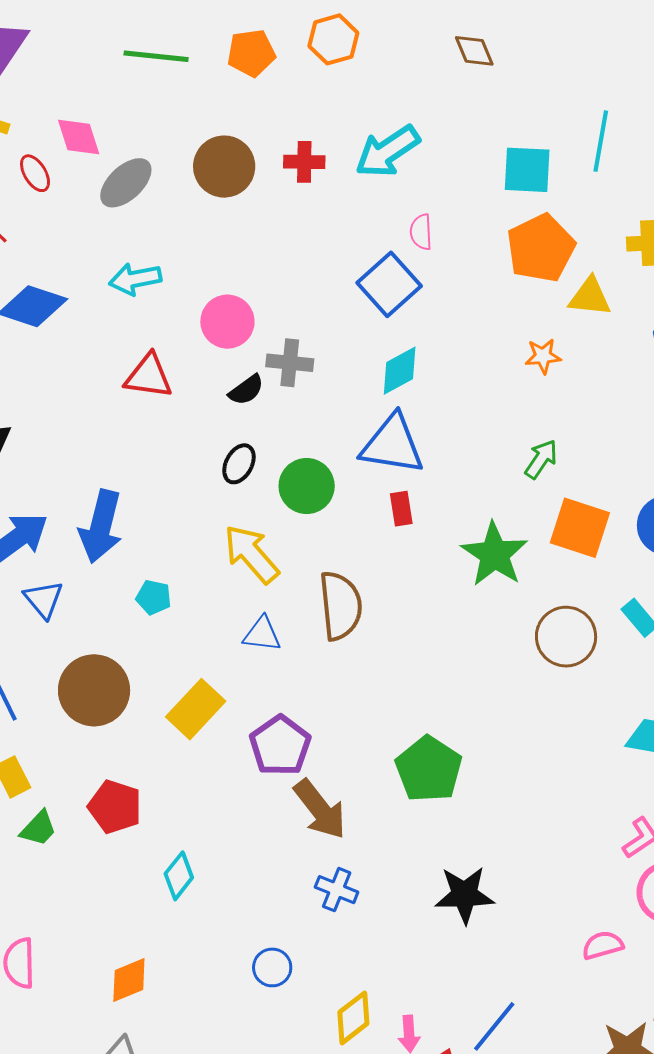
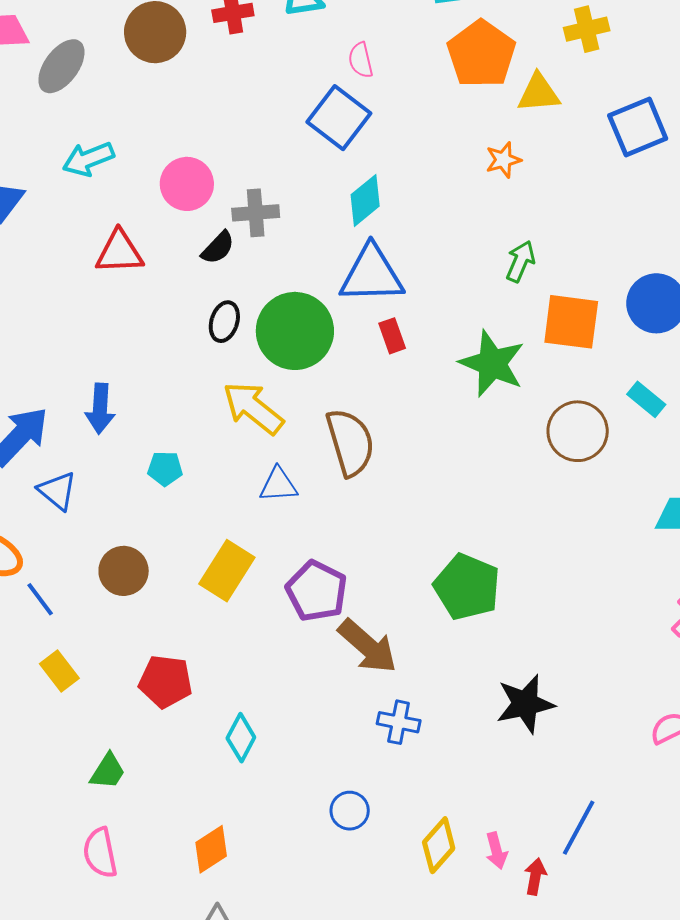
green circle: (307, 486) -> (295, 331), size x1.4
blue arrow: (101, 526) -> (100, 409), size x0.7
brown circle: (94, 690) -> (124, 571), size x0.7
green trapezoid: (39, 828) -> (108, 771), moved

